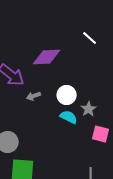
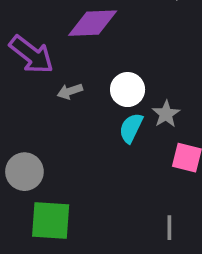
cyan semicircle: (69, 117) -> (131, 128), turned -90

